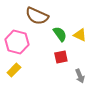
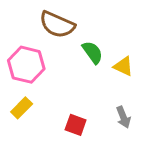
yellow triangle: (80, 35) -> (123, 66), moved
red square: (61, 57) -> (76, 125), moved, turned 32

